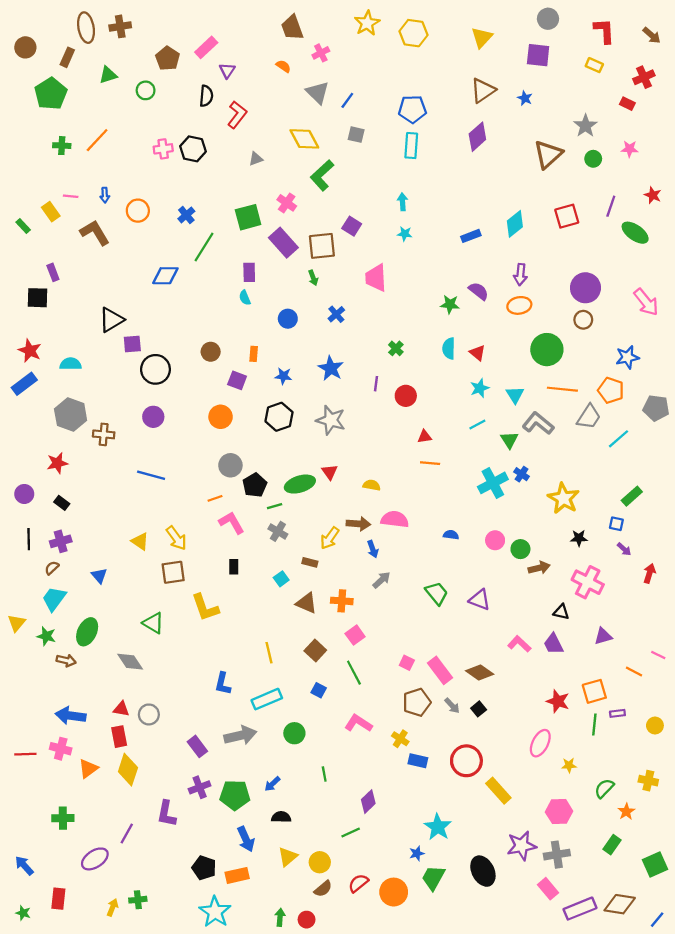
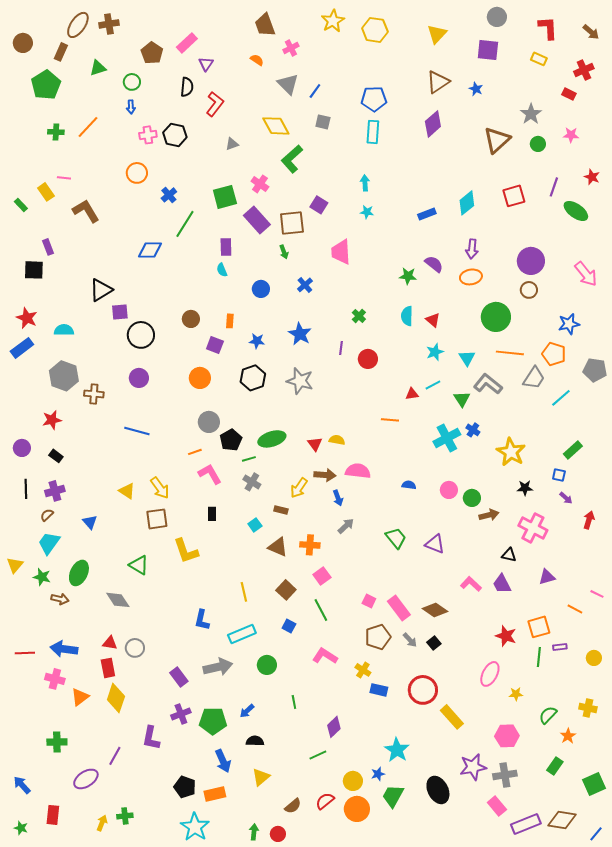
brown ellipse: (86, 28) -> (78, 25), turned 44
blue arrow: (105, 195) -> (131, 107), moved
orange circle: (138, 211) -> (137, 173), moved
red triangle: (425, 437) -> (412, 394), moved
red triangle: (330, 472) -> (315, 444), moved
red line: (25, 754) -> (25, 653), moved
yellow circle: (320, 862) -> (353, 781), moved

